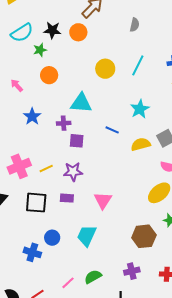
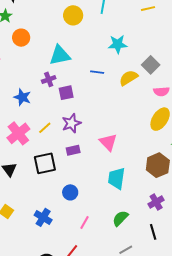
cyan star: (140, 109) -> (118, 44), turned -30
blue star: (32, 116) -> (22, 97), moved
cyan trapezoid: (87, 236) -> (116, 178), moved
blue cross: (32, 252) -> (43, 217), moved, turned 30
pink line: (68, 283) -> (85, 222), moved

